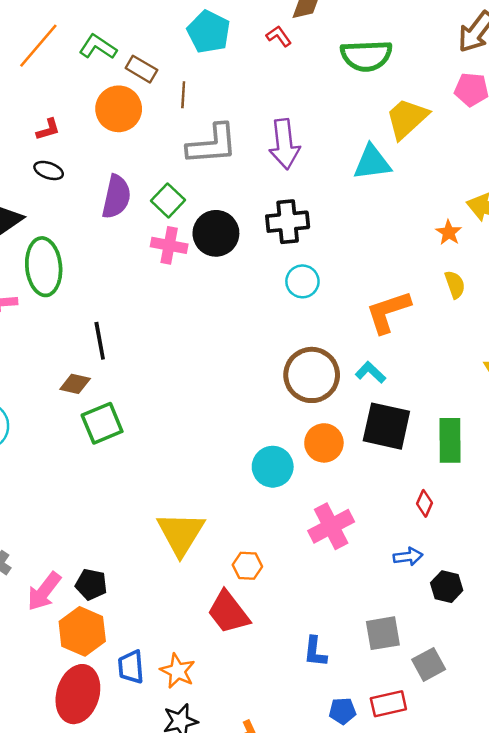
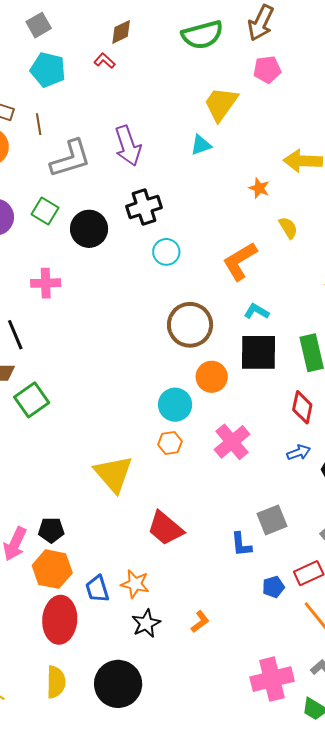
green semicircle: (366, 56) -> (202, 35), moved
cyan triangle: (372, 162) -> (201, 145), size x0.7
orange star: (449, 232) -> (259, 188), moved
pink cross: (169, 245) -> (46, 283), moved
cyan L-shape: (371, 372) -> (256, 311), moved
red diamond: (425, 503) -> (302, 407), size x1.5
orange hexagon: (247, 566) -> (170, 443), moved
gray square: (383, 633) -> (272, 520), moved

